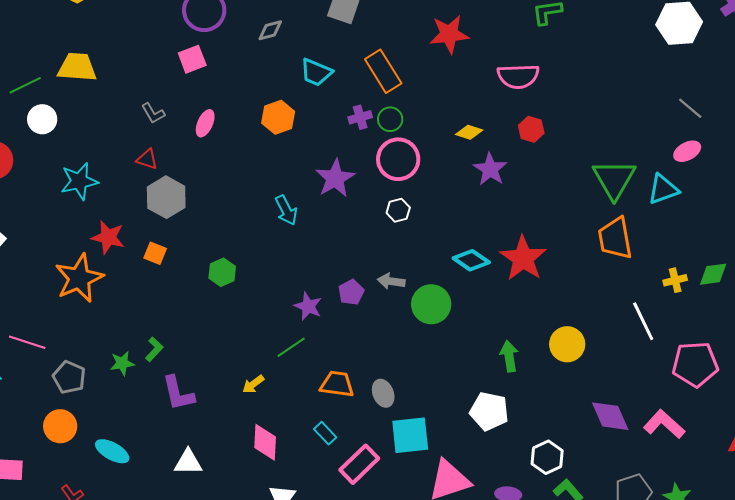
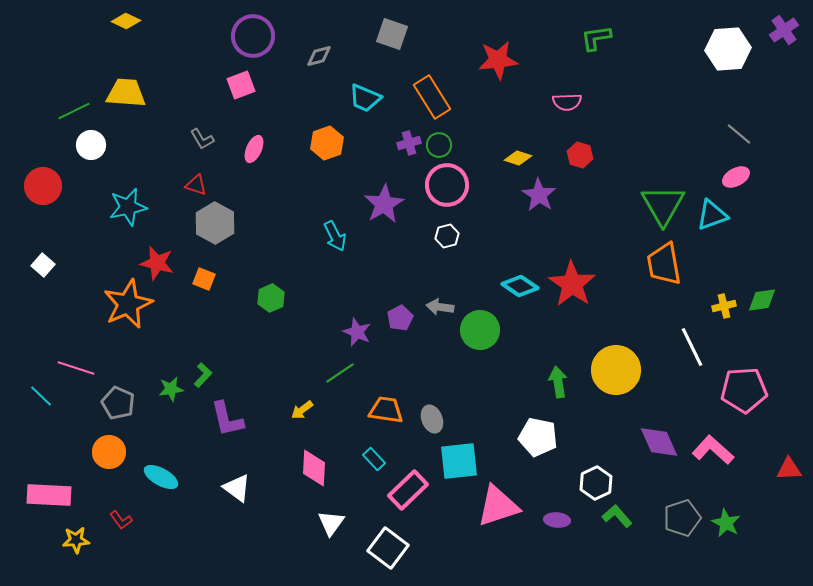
pink semicircle: (518, 76) -> (567, 102), size x0.7
yellow circle: (567, 344) -> (616, 370), size x1.4
white triangle: (188, 462) -> (237, 488), turned 36

